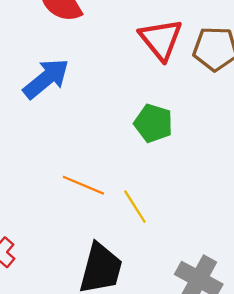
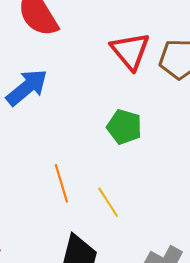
orange line: (83, 185) -> (61, 183), turned 51

